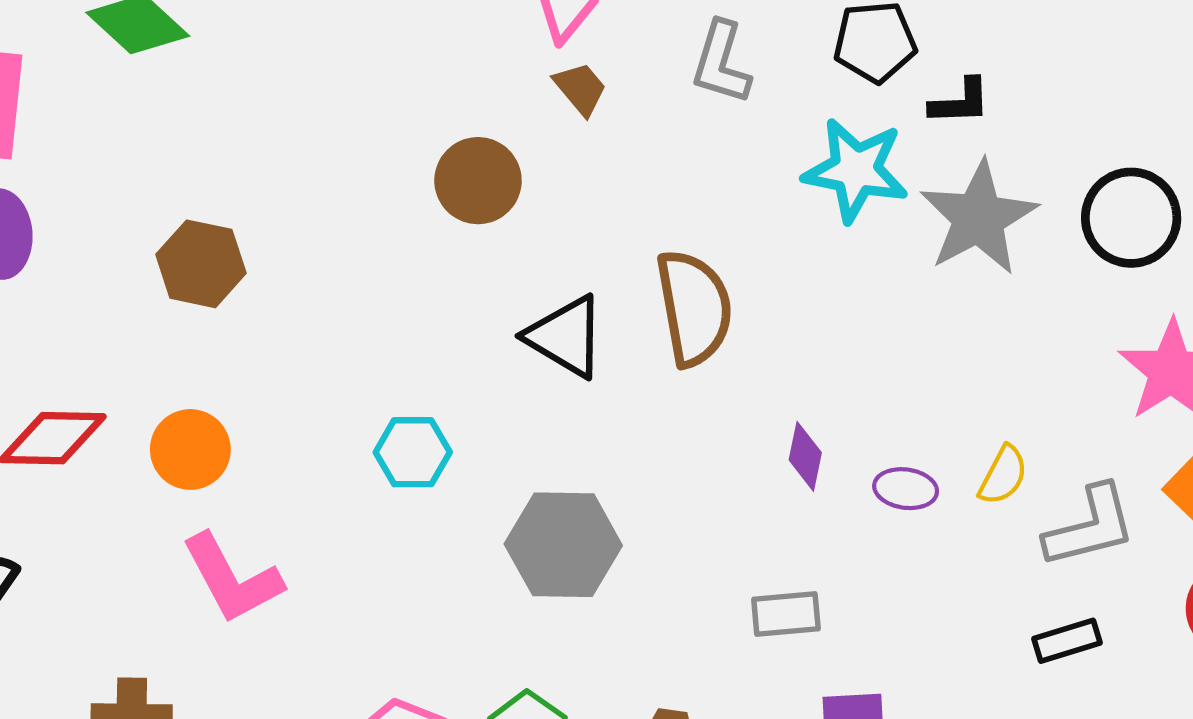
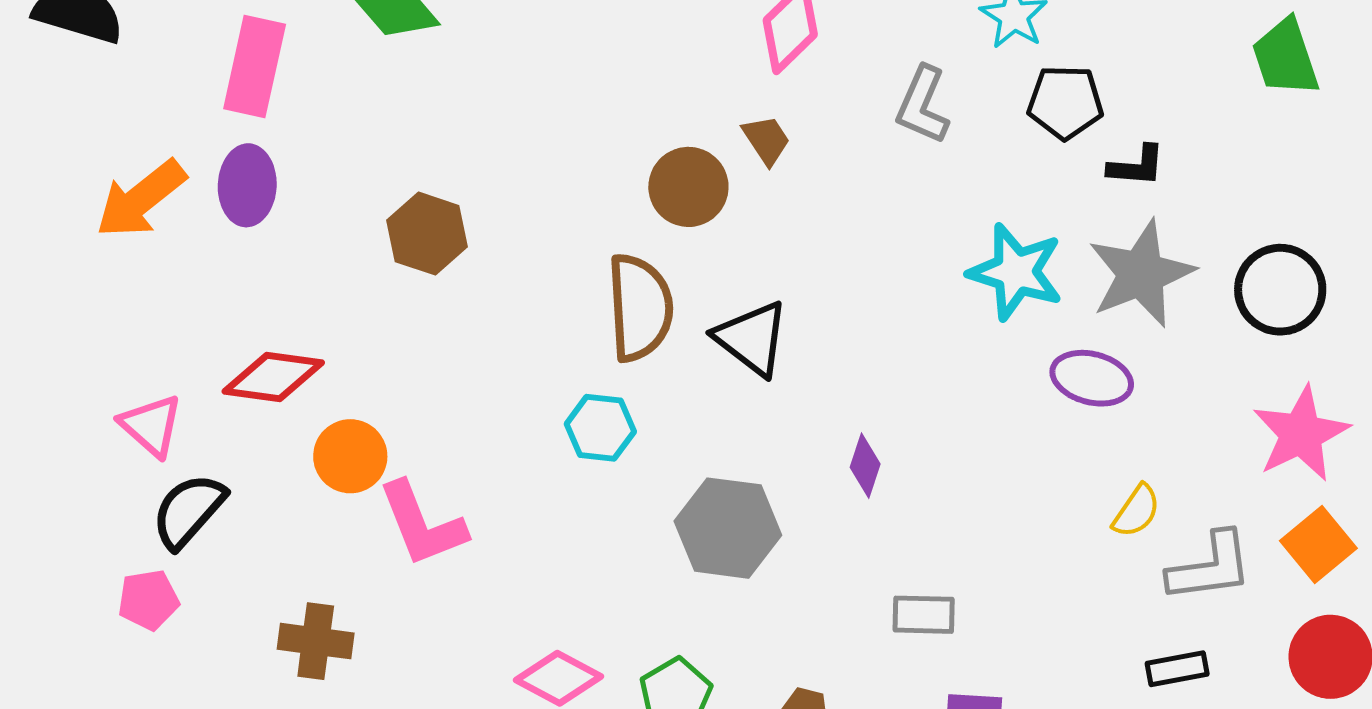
brown trapezoid: (580, 89) -> (766, 140), moved
cyan star: (856, 170) -> (1016, 272), moved
brown semicircle: (694, 308) -> (640, 308), moved
orange circle: (190, 449) -> (350, 456), moved
purple diamond: (805, 456) -> (865, 466), moved
purple ellipse: (906, 489) -> (1092, 378), moved, size x1.4

